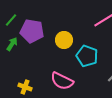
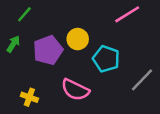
green line: (11, 20) -> (24, 14), moved
purple pentagon: (32, 31) -> (48, 50), moved, turned -30

